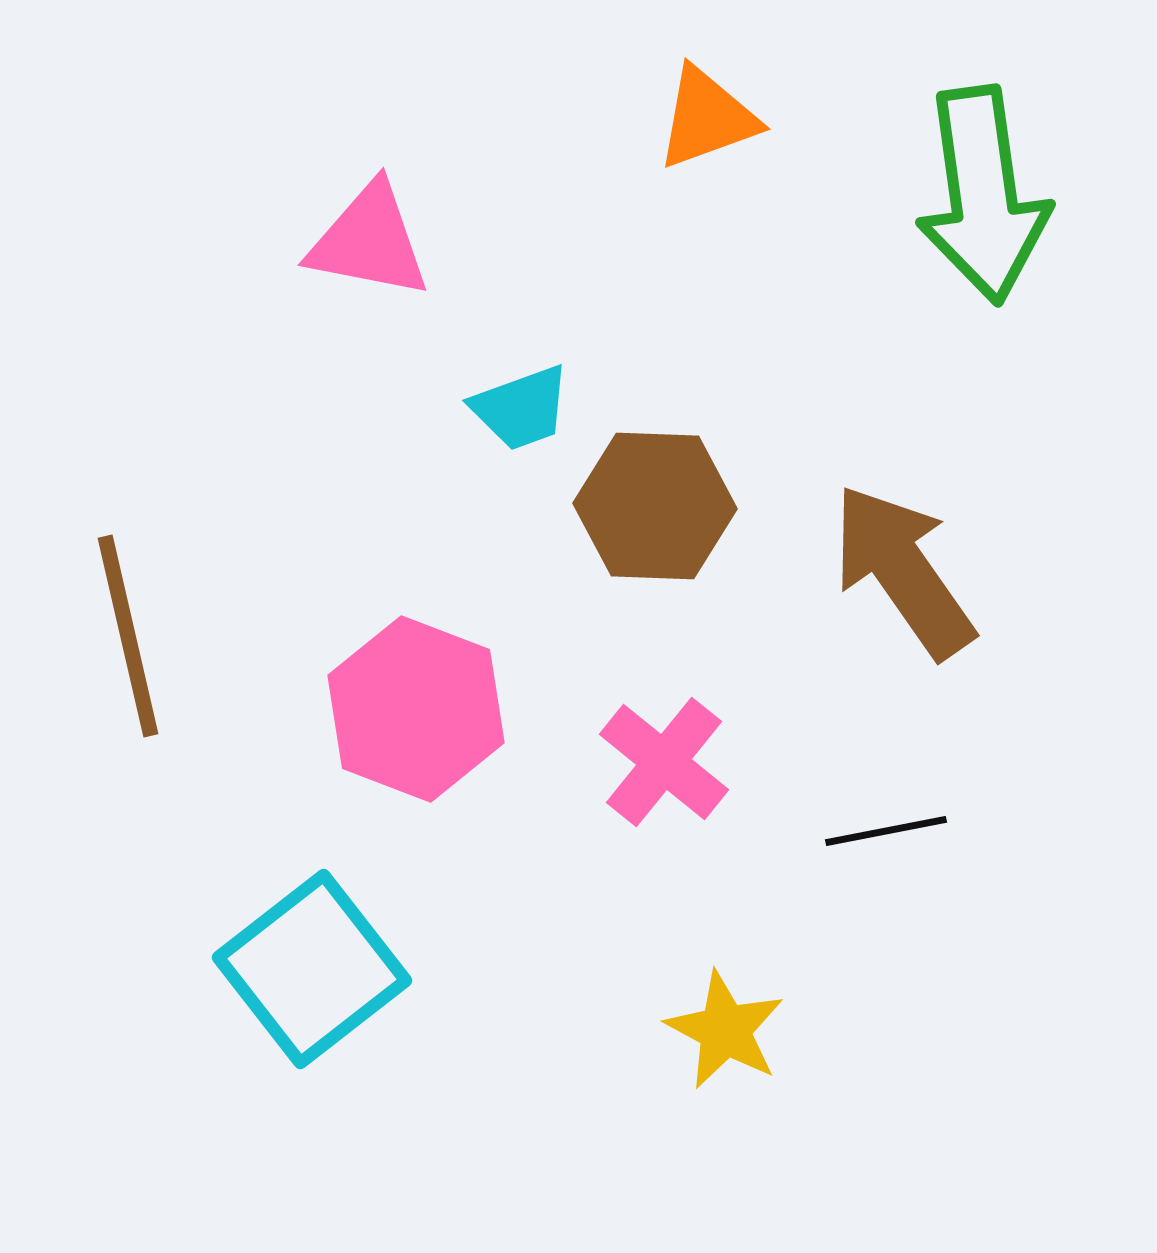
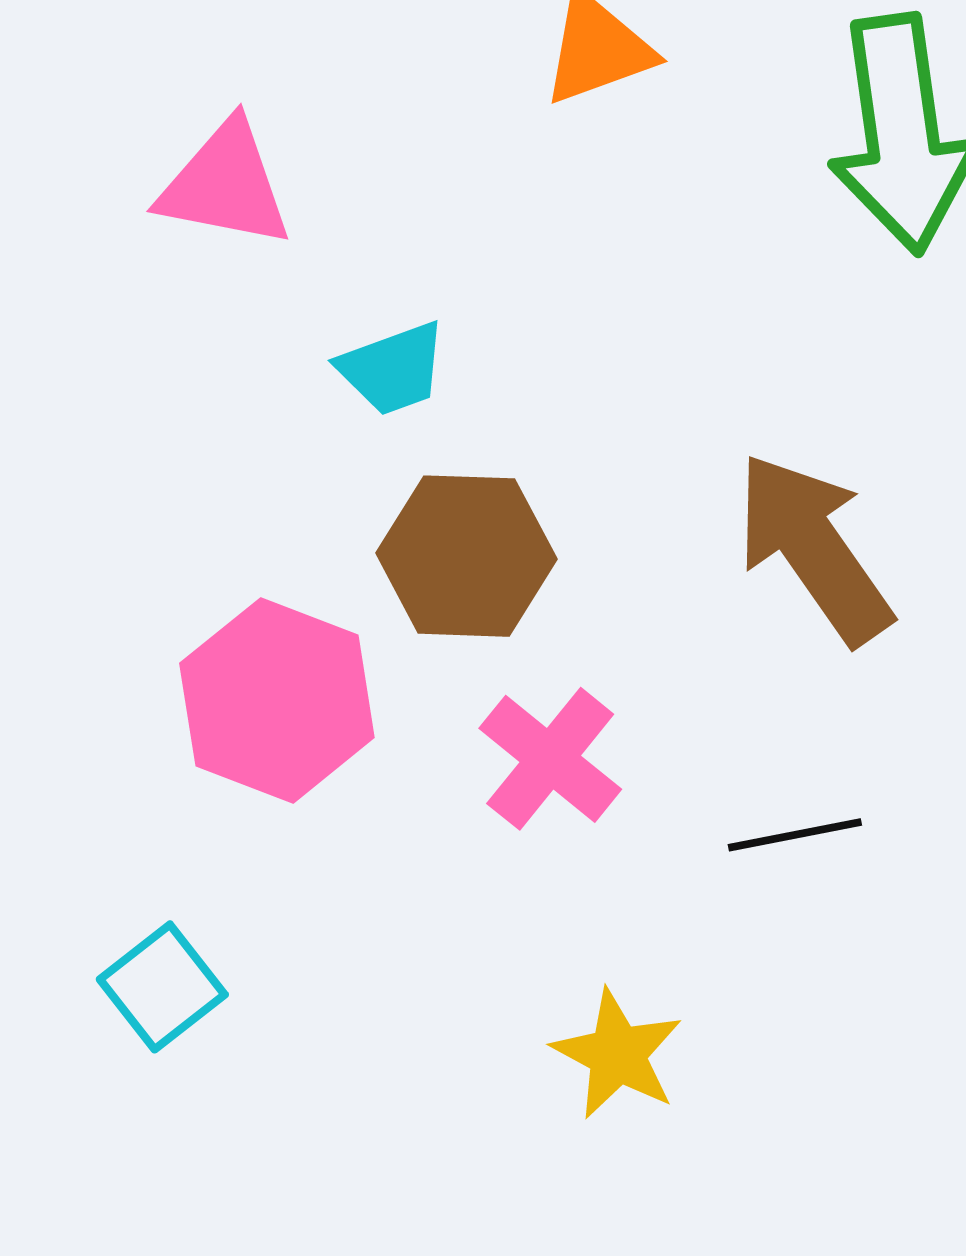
brown hexagon: (655, 506) -> (466, 556), moved
cyan square: (312, 969) -> (162, 987), size x0.6

